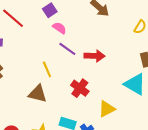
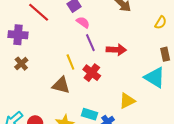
purple line: (67, 49) -> (90, 43), turned 30
red cross: (80, 88) -> (92, 73), moved

